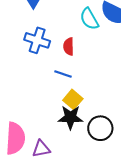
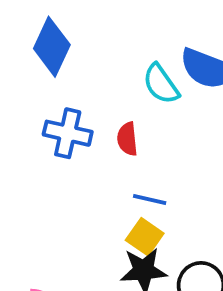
blue line: (63, 74) -> (150, 200), moved

